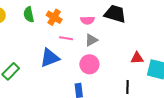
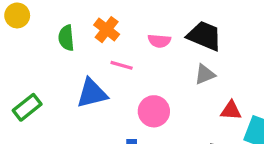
green semicircle: (29, 14) -> (66, 38), moved
gray triangle: (91, 40) -> (205, 74), moved

